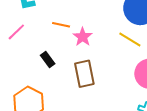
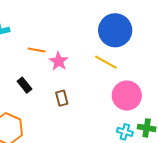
brown rectangle: (84, 74) -> (62, 98), size x0.6

